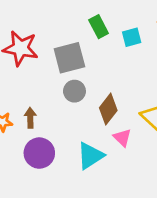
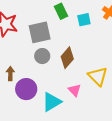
brown diamond: (108, 109) -> (67, 58), moved
purple circle: (39, 153) -> (26, 89), moved

